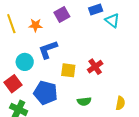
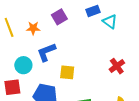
red cross: (95, 67) -> (117, 66), moved
red square: (13, 84) -> (12, 87), turned 30

